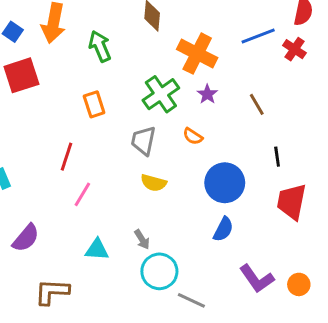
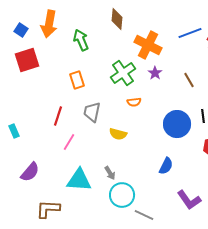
orange semicircle: (193, 136) -> (134, 102), moved, turned -40
gray trapezoid: (143, 141) -> (92, 112), moved
blue circle: (225, 183) -> (177, 124), moved
cyan triangle: (97, 250) -> (79, 180), size x1.5

